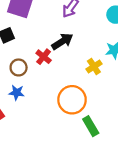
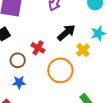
black arrow: (62, 41) -> (66, 33), moved
orange circle: (72, 100) -> (60, 70), moved

